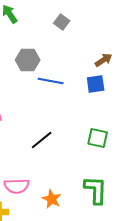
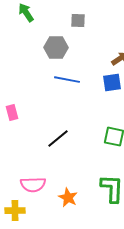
gray square: (62, 22) -> (78, 21), turned -35
gray hexagon: (28, 60) -> (56, 48), moved

